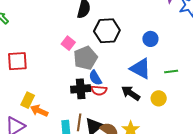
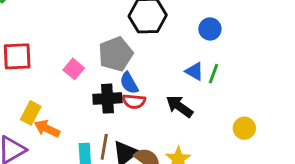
pink square: (68, 43) -> (74, 69), moved
blue triangle: (140, 69) -> (194, 71), size x0.6
green line: (171, 71) -> (214, 74), moved, turned -64
yellow circle: (159, 98) -> (244, 128), moved

